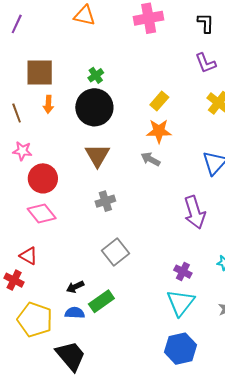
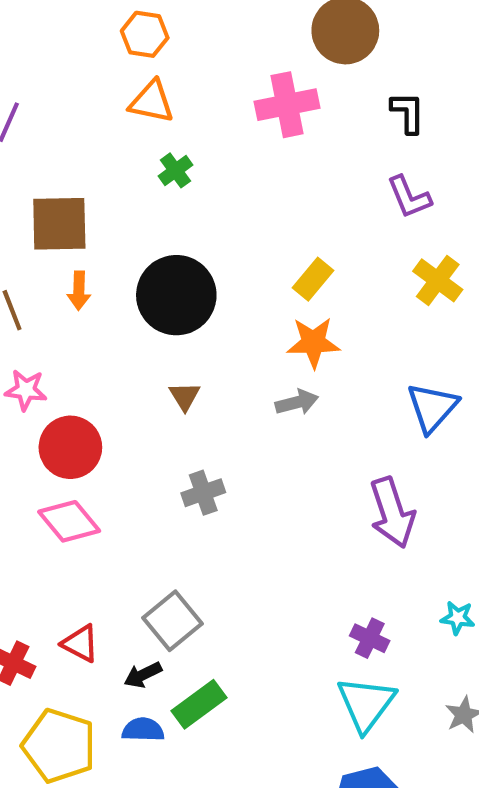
green cross: (96, 75) -> (176, 170), moved
brown triangle: (97, 155) -> (185, 396), size x0.6
gray arrow: (151, 159) -> (297, 402), turned 138
gray square: (115, 252) -> (172, 621), moved
red triangle: (29, 256) -> (80, 643), moved

